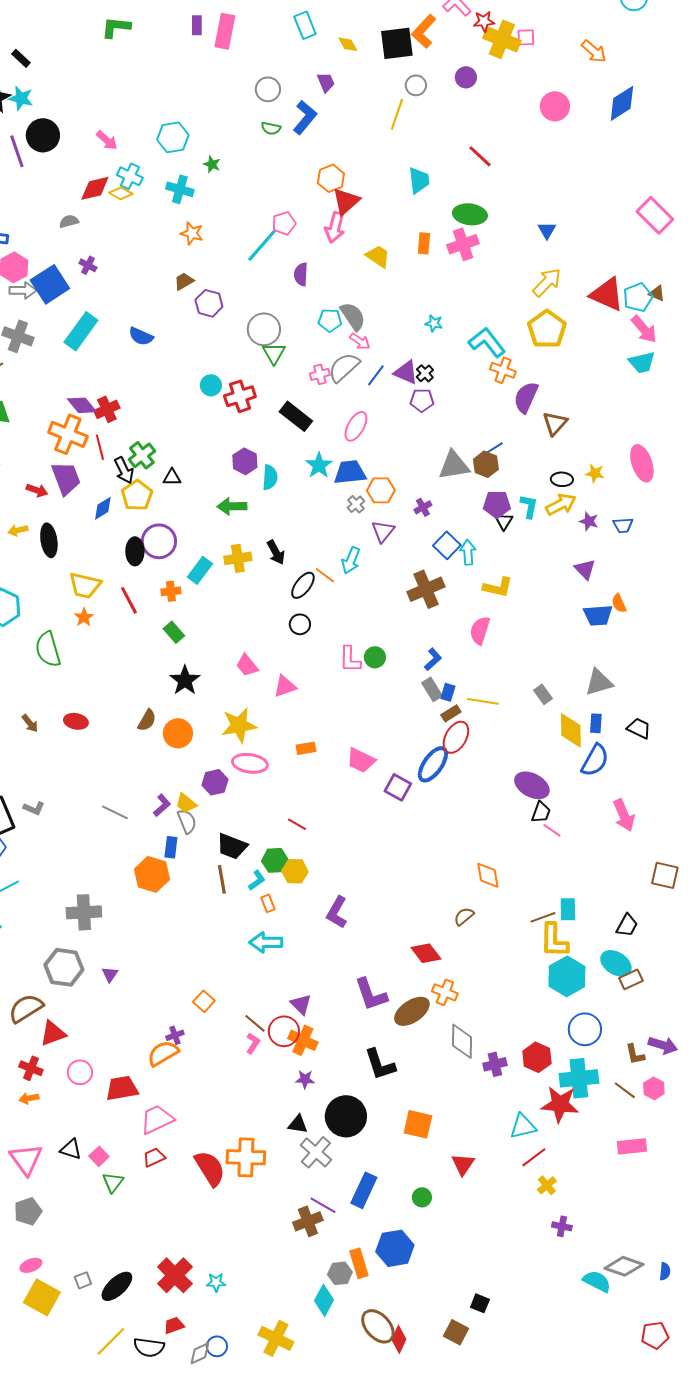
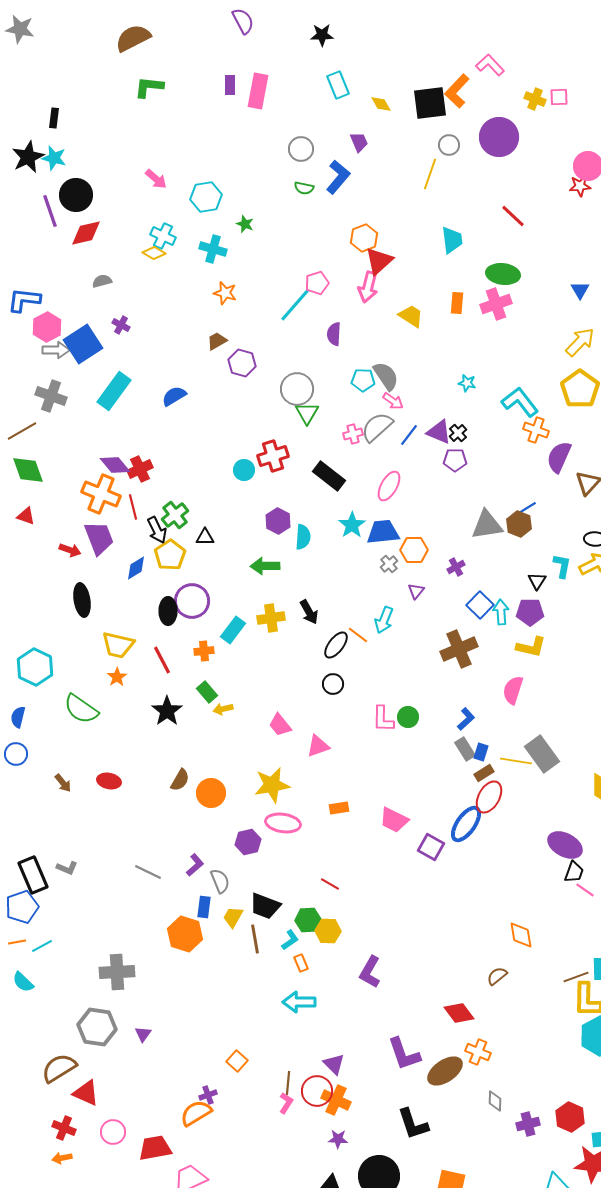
red star: (484, 21) -> (580, 186), moved
yellow cross: (502, 39) -> (535, 99), size x0.6
black rectangle: (21, 58) -> (54, 118), turned 54
purple circle: (466, 77) -> (499, 137), size x1.8
pink arrow: (107, 140) -> (156, 179), moved
red diamond: (95, 188) -> (86, 233), moved
blue semicircle: (141, 336) -> (174, 396), turned 125
cyan circle: (211, 385) -> (244, 470), moved
purple pentagon: (497, 504) -> (530, 612), moved
yellow arrow: (18, 530) -> (223, 709), moved
purple triangle: (383, 531) -> (416, 591), size x0.7
green semicircle: (48, 649) -> (81, 709), turned -39
black star: (185, 680) -> (167, 711), moved
gray rectangle: (543, 694) -> (542, 754), moved, size x1.8
yellow trapezoid: (186, 803) -> (233, 917), moved, turned 80
brown line: (255, 1023) -> (288, 1083), turned 55
red triangle: (53, 1033) -> (86, 1093), turned 44
gray diamond: (462, 1041) -> (495, 1101), size x0.6

